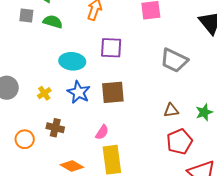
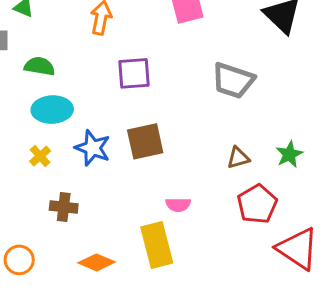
green semicircle: (53, 22) -> (39, 66), moved
cyan ellipse: (72, 61) -> (52, 110), moved
pink semicircle: (102, 132) -> (178, 205), moved, turned 63
orange circle: (25, 139) -> (19, 260), moved

